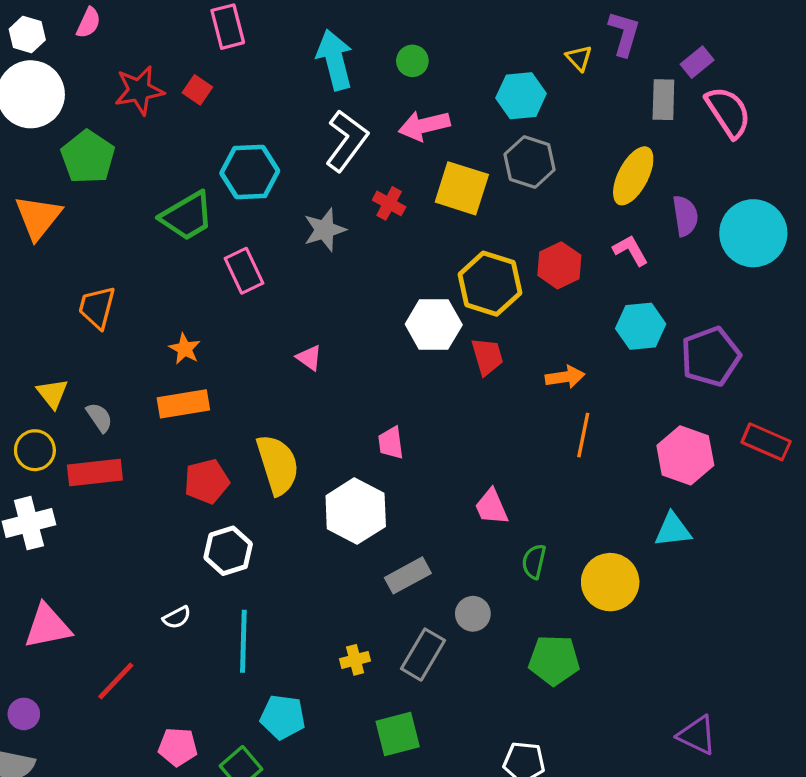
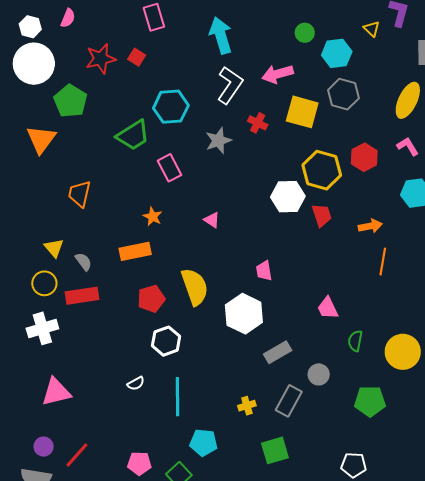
green circle: (412, 61) -> (305, 33), moved
orange star: (185, 349) -> (153, 217), moved
red line: (116, 681) -> (77, 455), moved

